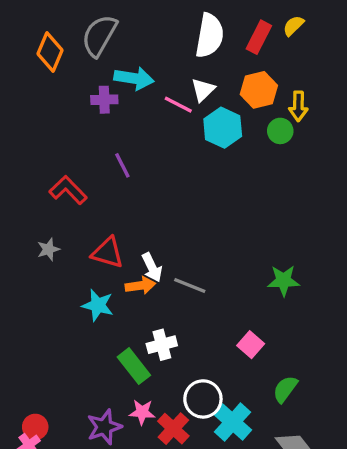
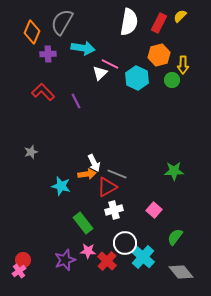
white triangle: (203, 90) -> (100, 73), moved
purple cross: (104, 100) -> (48, 54), moved
red L-shape: (68, 190) -> (43, 92), moved
red triangle: (108, 253) -> (107, 187), moved, turned -45
white cross: (162, 345) -> (114, 210), moved

